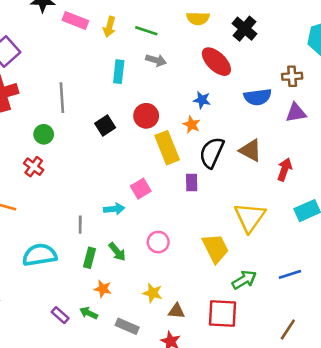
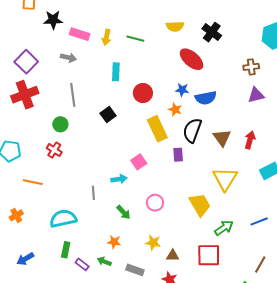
gray arrow: (156, 60) -> (68, 58), moved
blue semicircle: (258, 97) -> (206, 98), moved
red circle: (146, 116) -> (143, 93), moved
brown triangle: (251, 150) -> (222, 138), moved, turned 30
green rectangle: (89, 258) -> (66, 250), moved

